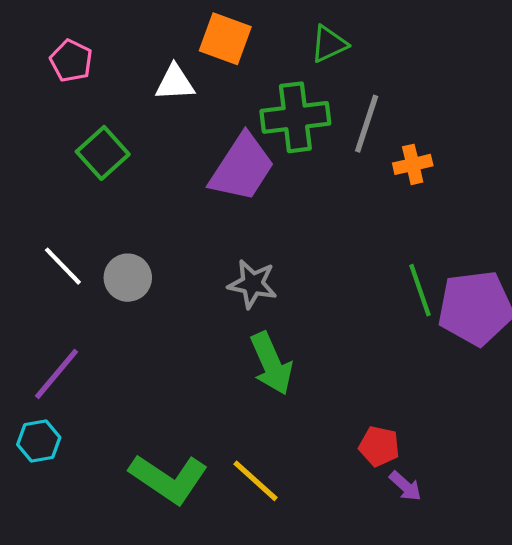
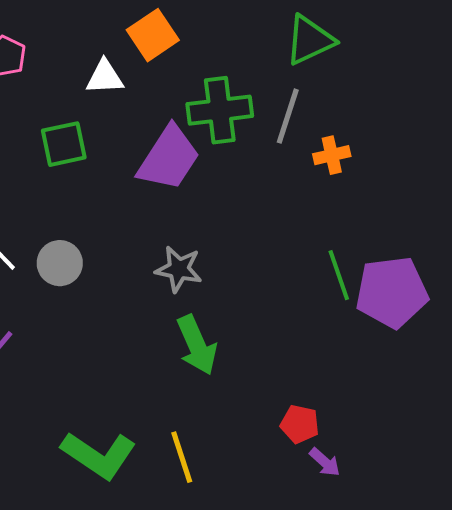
orange square: (225, 39) -> (153, 35), turned 36
green triangle: (329, 44) -> (310, 40), moved, size x1.4
green square: (103, 153) -> (64, 144), moved, turned 30
yellow line: (256, 481) -> (182, 457), turned 30

